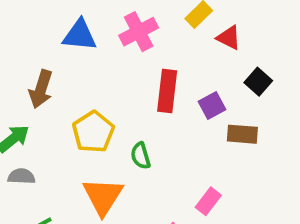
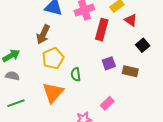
brown arrow: (41, 89) -> (43, 34), moved
red rectangle: (167, 91) -> (102, 30), moved
purple square: (212, 105) -> (109, 63), moved

